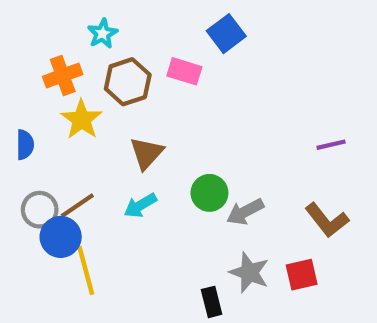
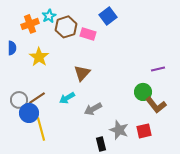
orange cross: (63, 75) -> (30, 24), moved
brown hexagon: (128, 82) -> (66, 27), moved
blue semicircle: (25, 145) -> (12, 48), moved
brown triangle: (147, 153) -> (82, 73), moved
green circle: (209, 193) -> (143, 92), moved
gray arrow: (245, 212) -> (93, 109), moved

